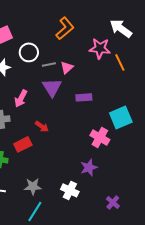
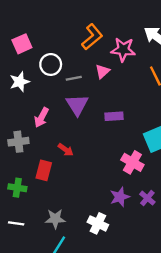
pink star: (100, 48) -> (123, 50), moved
pink triangle: (67, 67) -> (102, 71), moved
red rectangle: (23, 144) -> (44, 170), turned -48
purple cross: (113, 202) -> (147, 198), moved

